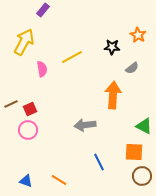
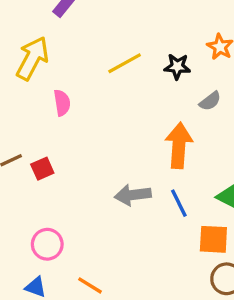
yellow line: (72, 57) -> (125, 63), moved
pink circle: (28, 130) -> (47, 244), moved
blue line: (99, 162) -> (179, 203), moved

